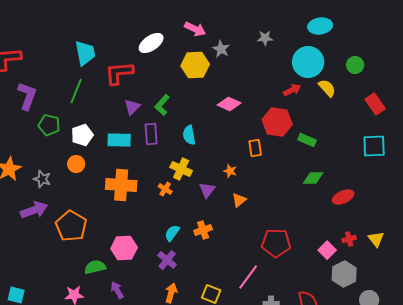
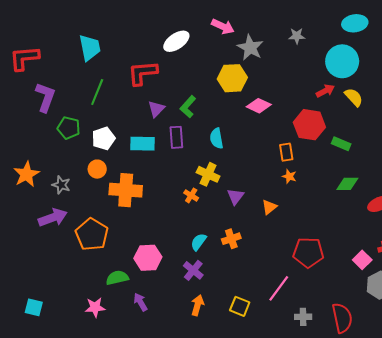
gray star: (221, 49) -> (250, 48), size x1.4
cyan trapezoid: (85, 53) -> (90, 48), moved
yellow hexagon: (195, 65) -> (232, 78), moved
yellow semicircle: (327, 88) -> (354, 97), moved
orange star: (230, 171) -> (289, 176), moved
orange cross: (121, 185) -> (126, 190), moved

